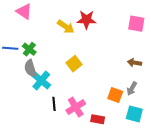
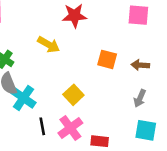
yellow arrow: (66, 27) -> (49, 45), moved
yellow square: (74, 64) -> (73, 95), moved
orange square: (115, 95) -> (107, 59), moved

